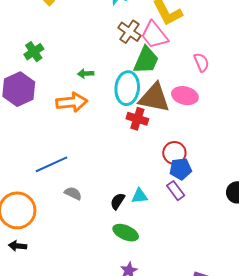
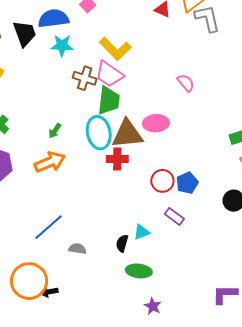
pink semicircle: (201, 62) -> (186, 83), moved
green arrow: (86, 74) -> (55, 131), turned -35
blue pentagon: (180, 169) -> (187, 183), moved
black arrow: (18, 246) -> (49, 292), moved

